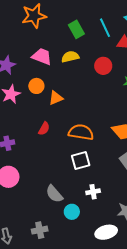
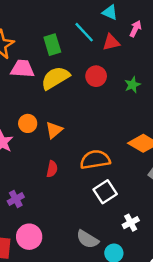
green rectangle: (76, 29) -> (52, 45), turned 30
pink trapezoid: (42, 56) -> (22, 69), moved
yellow semicircle: (70, 57) -> (55, 78), size x1.4

